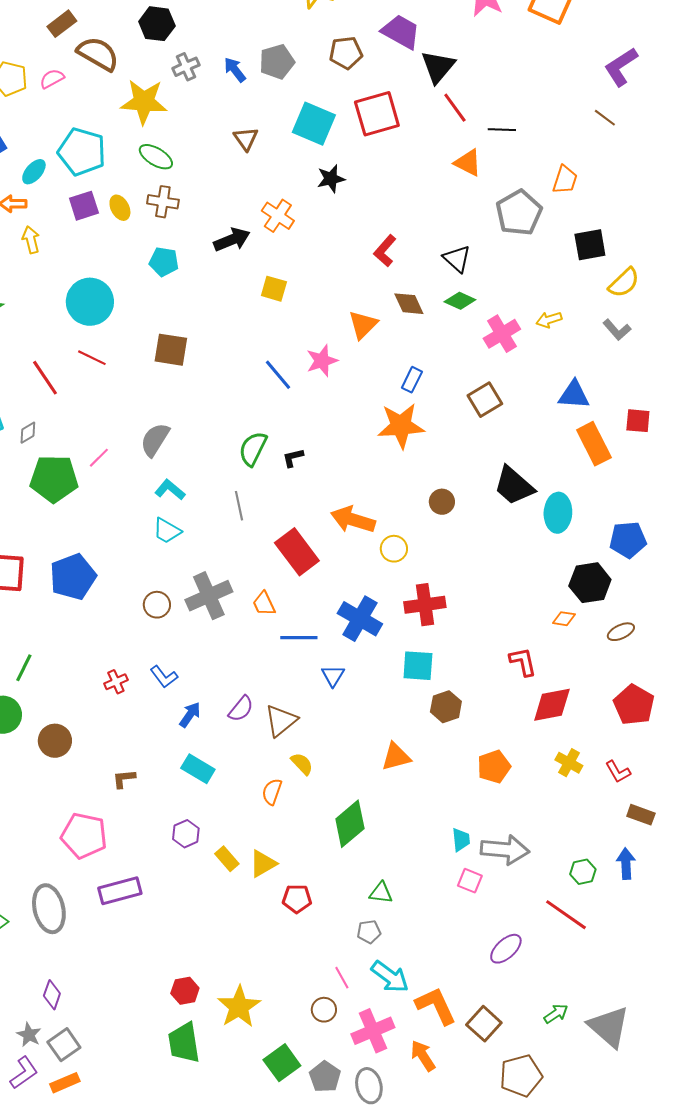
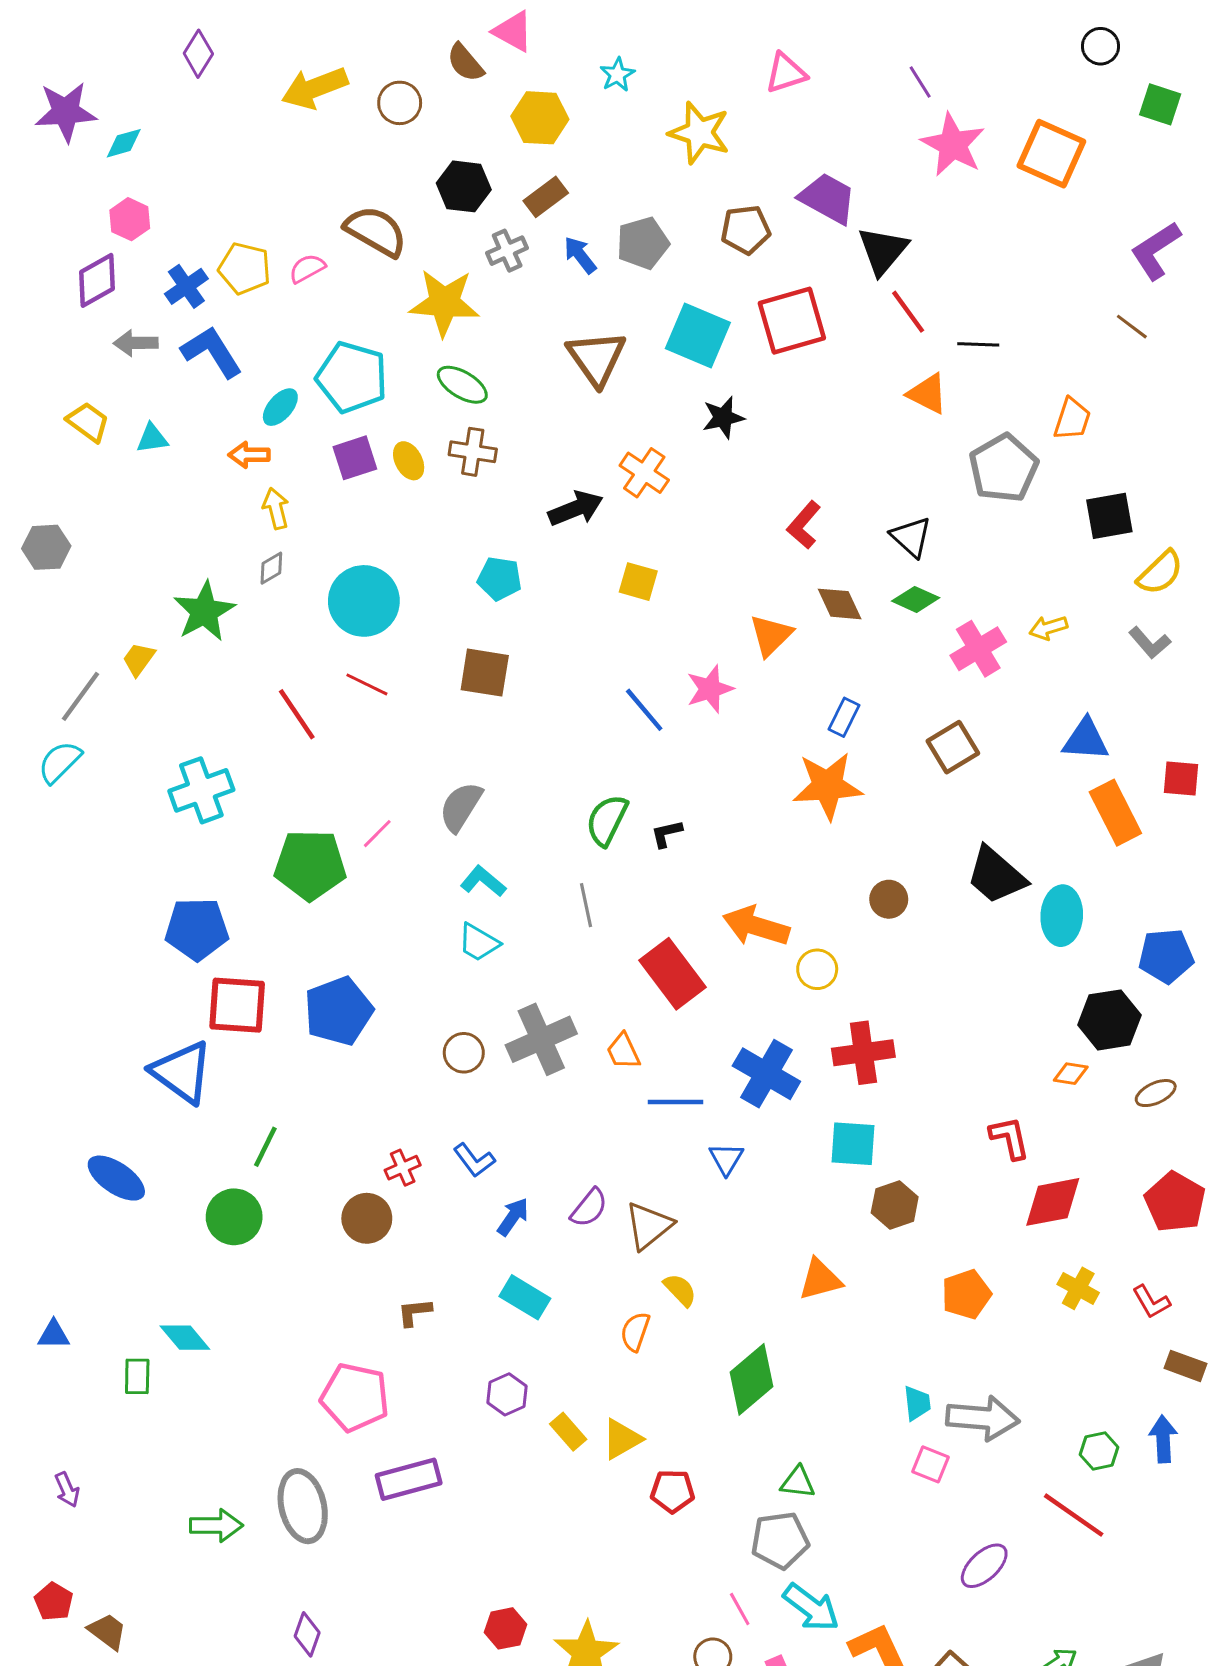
brown rectangle: (62, 24) -> (546, 197), moved
brown triangle: (246, 139) -> (596, 358), size x1.6
cyan pentagon: (164, 262) -> (500, 579), moved
gray diamond: (28, 433) -> (271, 568), moved
brown circle: (55, 741) -> (367, 1218), moved
gray pentagon: (369, 932) -> (780, 1540), size x1.6

